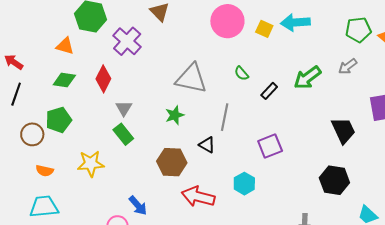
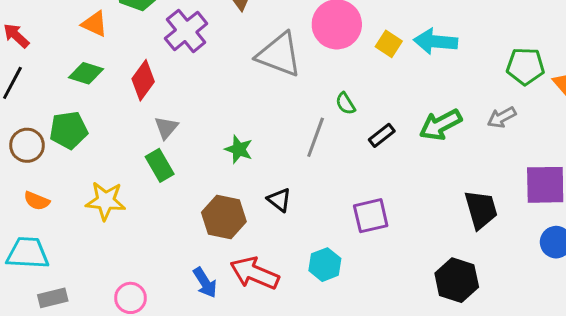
gray triangle: (191, 78) -> (279, 55), moved
green star: (175, 115) -> (239, 149), turned 30
gray line: (225, 117) -> (316, 137), moved
blue arrow: (138, 205) -> (205, 283), moved

